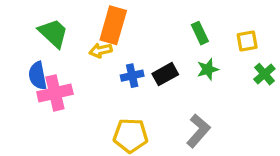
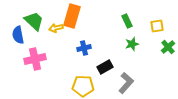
yellow arrow: (101, 50) -> (56, 28), moved
black rectangle: (165, 74) -> (105, 67), moved
blue semicircle: (38, 76) -> (18, 35), moved

